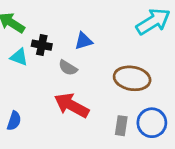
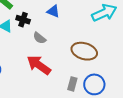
blue triangle: (83, 41) -> (53, 11), moved, turned 32

